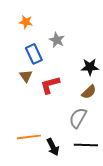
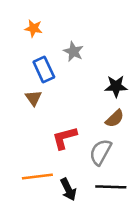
red L-shape: (50, 85) -> (64, 138), moved

